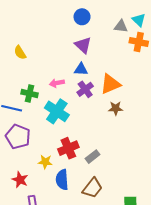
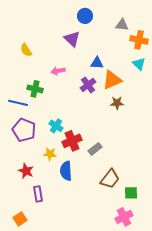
cyan triangle: (139, 20) -> (139, 64), moved
purple triangle: (83, 45) -> (72, 39), moved
blue triangle: (81, 69) -> (97, 63), moved
pink arrow: (57, 83) -> (58, 71), moved
cyan cross: (57, 111) -> (56, 126), moved, size x0.6
brown trapezoid: (93, 188) -> (110, 179), moved

